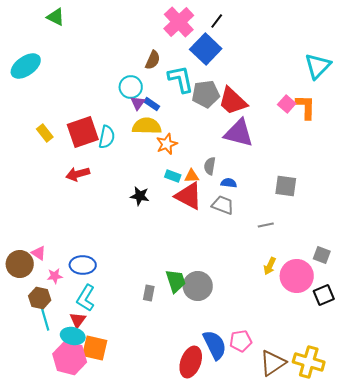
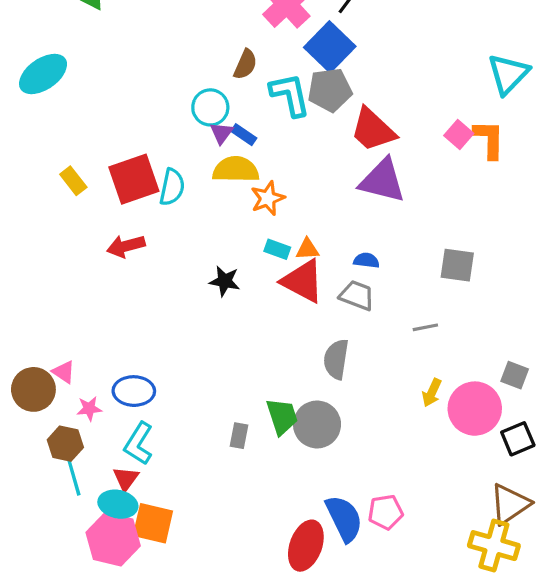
gray pentagon: (206, 94) -> (330, 90), moved
gray semicircle: (210, 166) -> (336, 359), moved, size x1.4
brown triangle: (273, 363) -> (510, 504), moved

